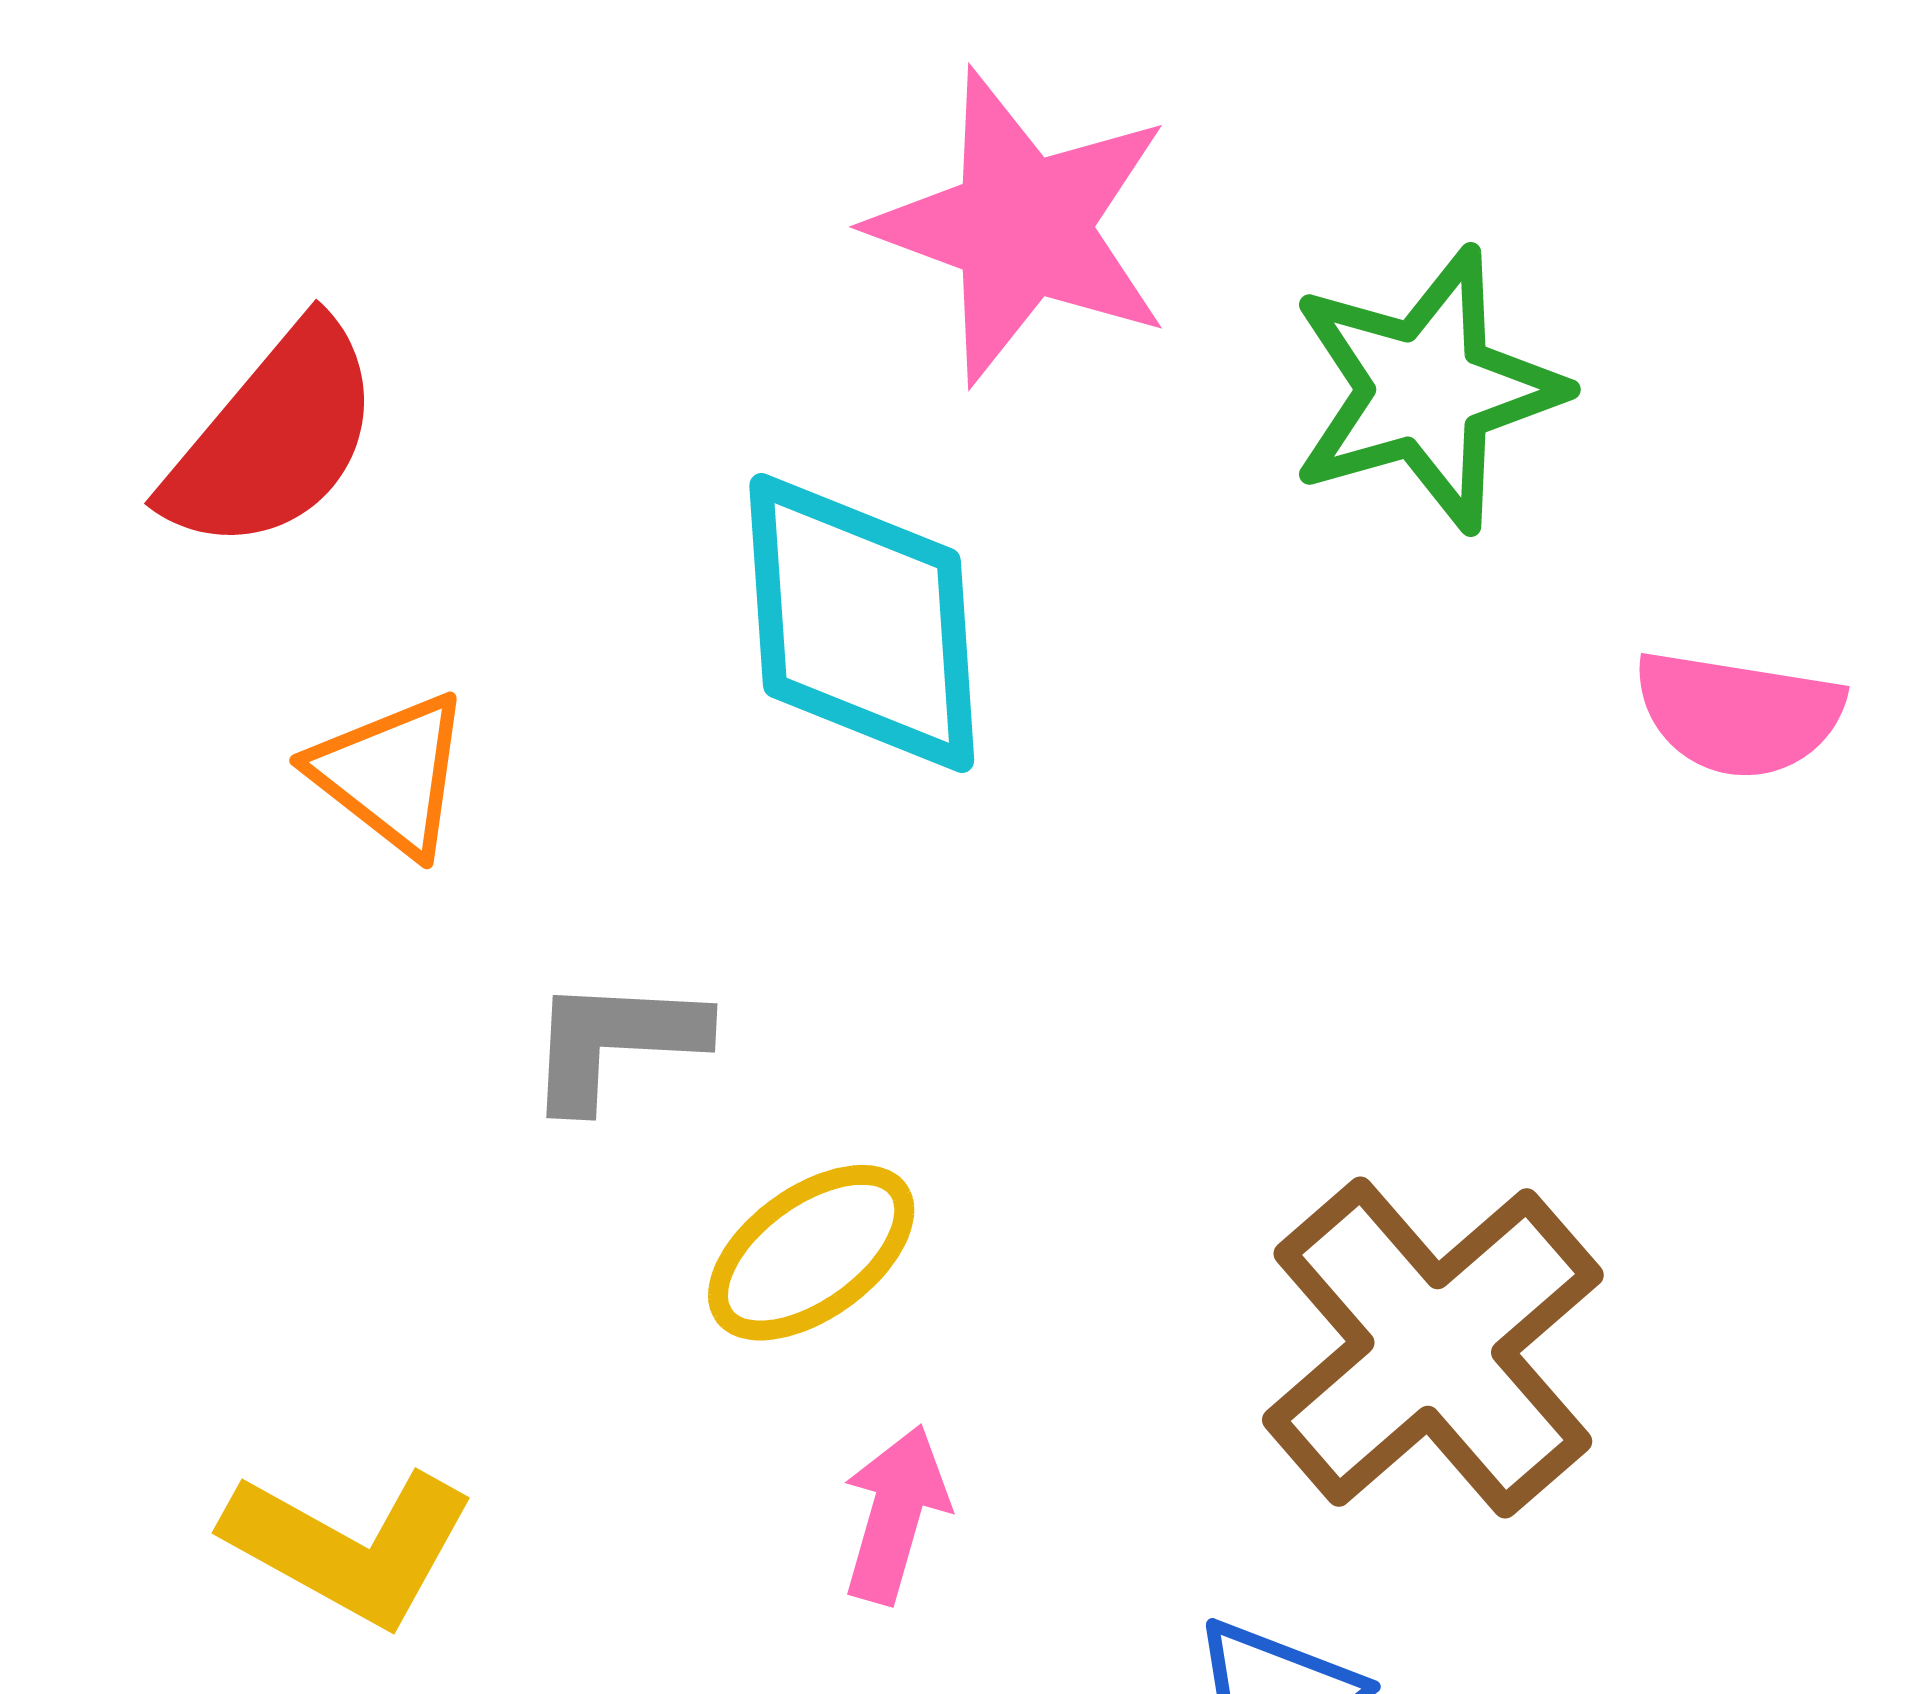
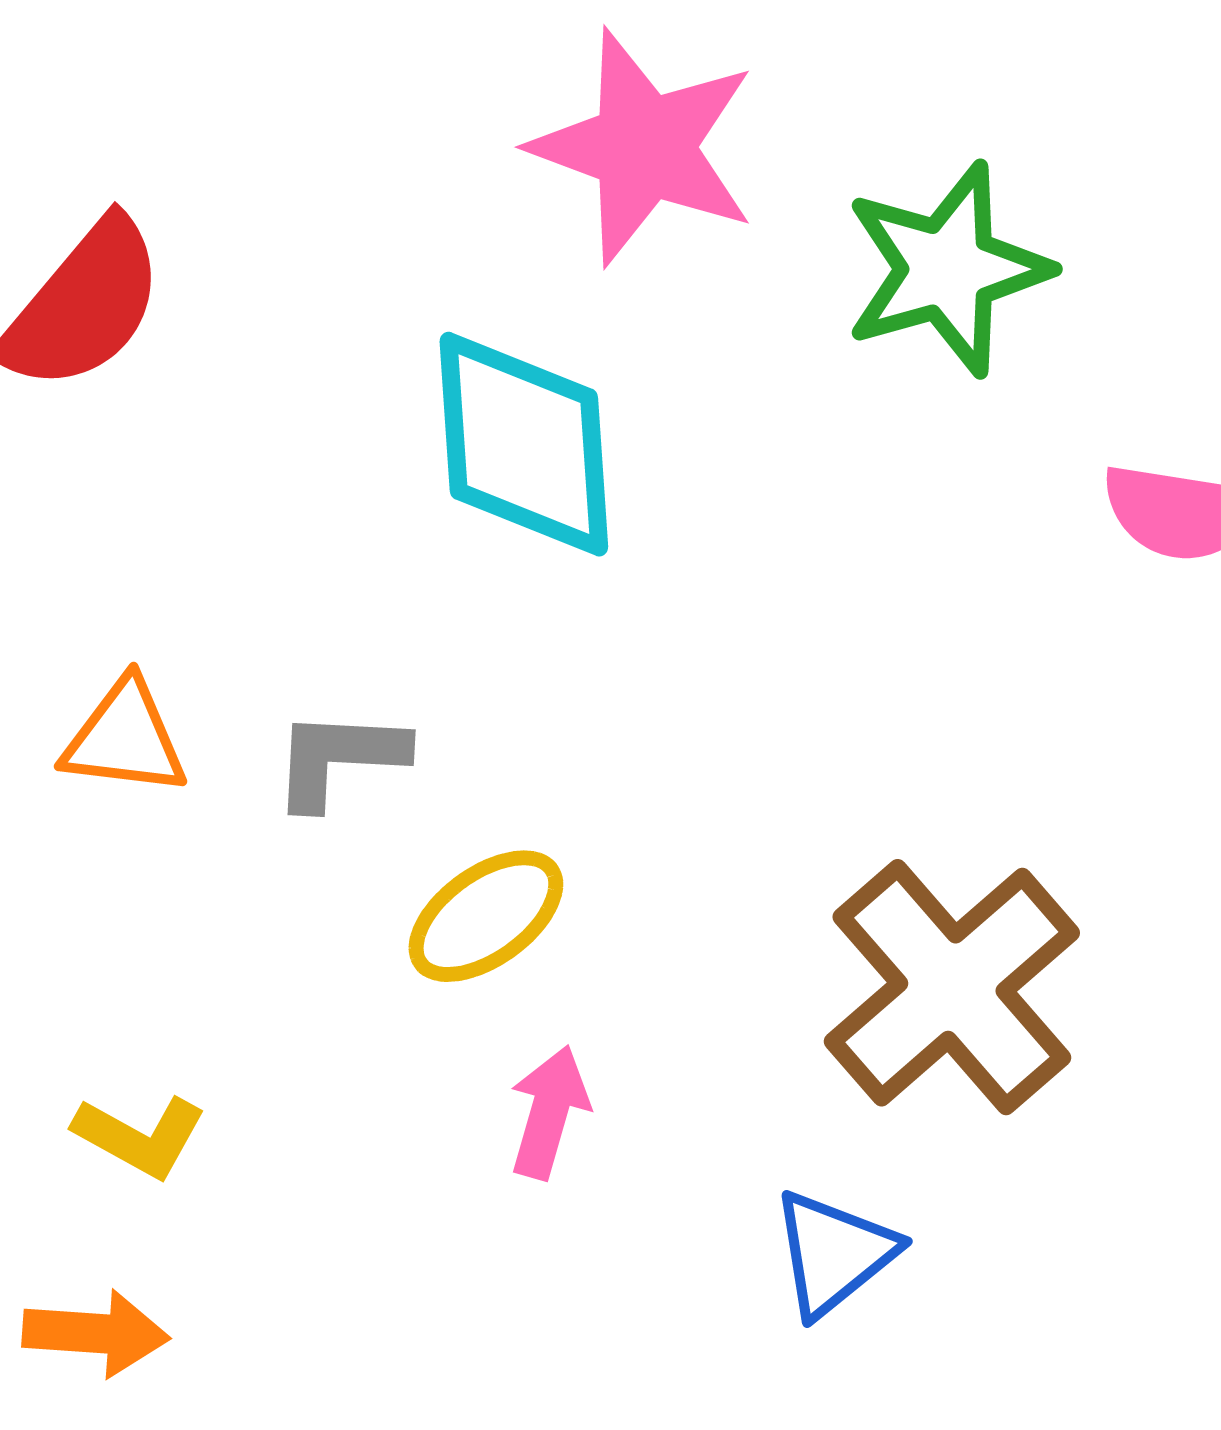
orange triangle: (391, 774) -> (125, 738), moved, turned -31
yellow L-shape: (350, 1546) -> (140, 1136), size x0.7

